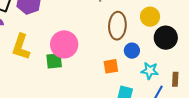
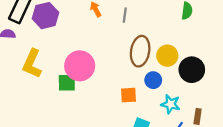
yellow circle: (150, 17) -> (167, 56), moved

